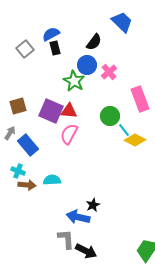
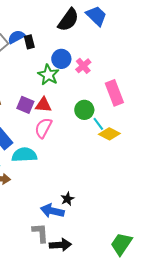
blue semicircle: (51, 34) -> (16, 37), moved
black semicircle: (94, 42) -> (68, 20), moved, size x1.4
purple square: (51, 111) -> (25, 105), size x0.7
cyan semicircle: (52, 180) -> (24, 155), moved, size x1.4
black arrow: (86, 251) -> (60, 245), turned -30

